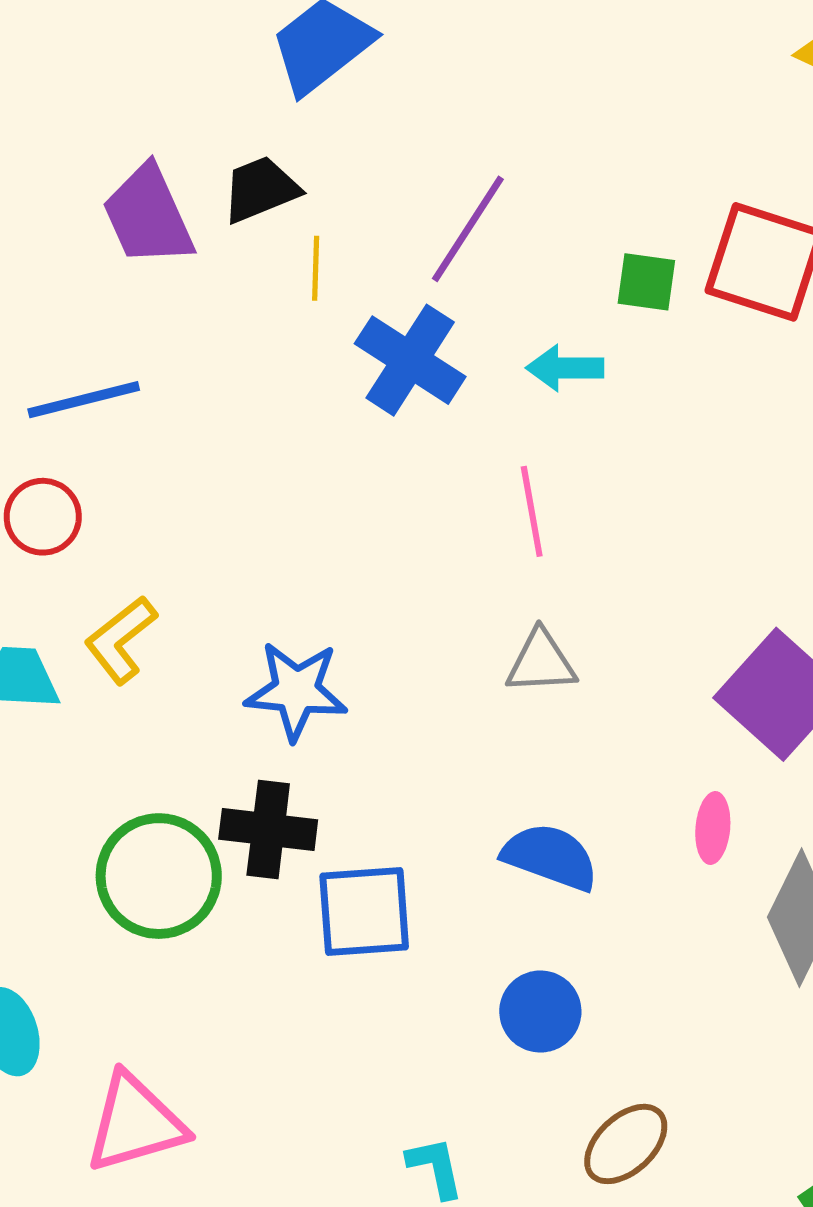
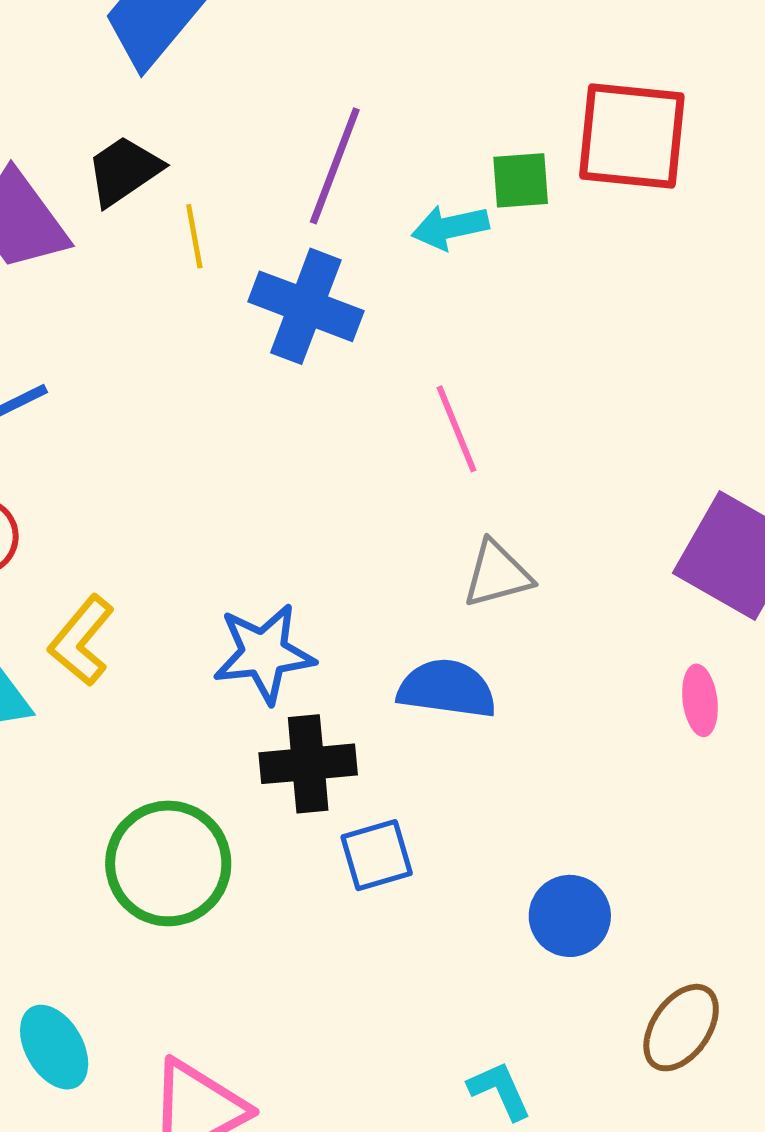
cyan arrow: (565, 368) -> (450, 227), moved
black cross: (268, 830) -> (308, 764), moved
blue semicircle: (550, 857) -> (447, 689), moved
blue square: (364, 911) -> (377, 855), size x0.7

